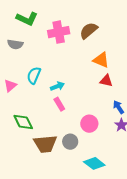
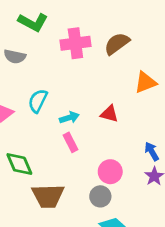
orange triangle: (101, 60) -> (145, 82), moved, turned -48
red triangle: (106, 81) -> (109, 114), moved
gray circle: (70, 142) -> (100, 196), moved

